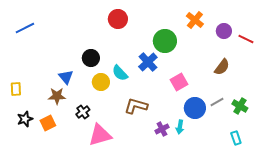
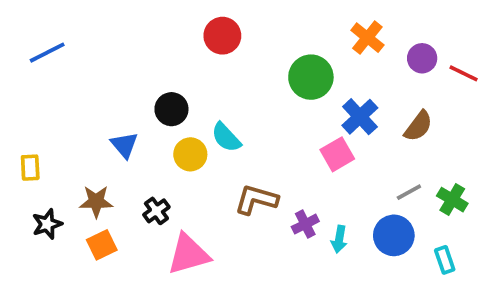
blue cross: (148, 62) -> (360, 117), moved
brown star: (57, 96) -> (96, 201), moved
blue circle: (195, 108) -> (394, 235), moved
orange square: (48, 123) -> (102, 245), moved
purple cross: (162, 129) -> (305, 224), moved

